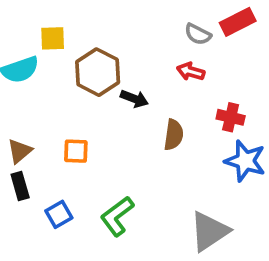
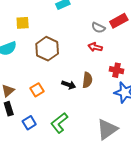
yellow square: (53, 38) -> (23, 23), moved
black arrow: (134, 99) -> (69, 85), moved
orange square: (76, 151) -> (37, 90), turned -32

